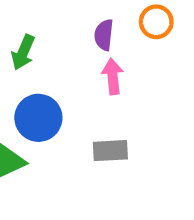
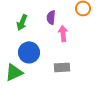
purple semicircle: (104, 35) -> (51, 17), moved

